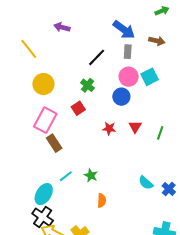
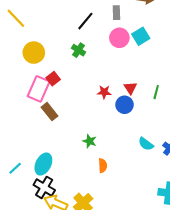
blue circle: (121, 97) -> (125, 105), moved
red square: (78, 108) -> (53, 79), moved
cyan line: (66, 176) -> (15, 168), moved

